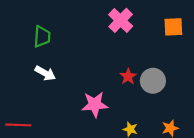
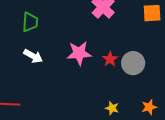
pink star: (95, 104) -> (79, 53), moved

